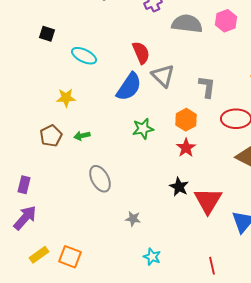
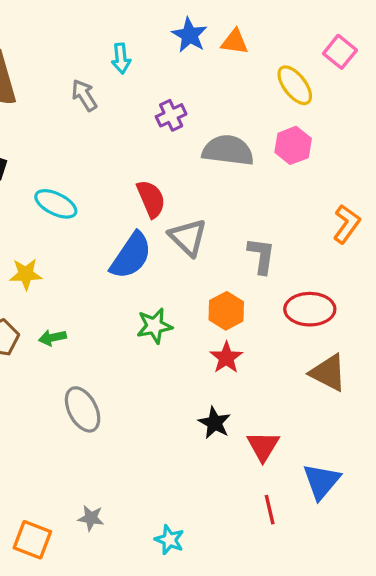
red triangle: (208, 201) -> (263, 446), size x0.7
gray star: (133, 219) -> (91, 518), moved
red line: (212, 266) -> (270, 510), moved

